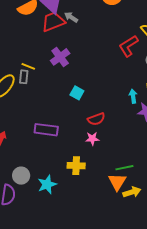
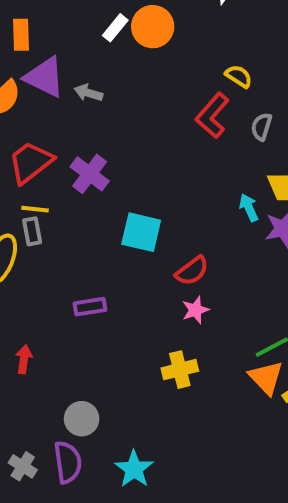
red trapezoid: (53, 22) -> (31, 162), moved
cyan square: (77, 93) -> (141, 232), size x1.5
purple rectangle: (46, 130) -> (90, 307), moved, size x0.7
cyan star: (47, 184) -> (134, 469), moved

